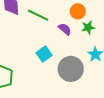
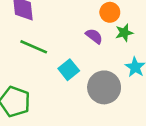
green line: (38, 15) -> (34, 47), moved

